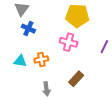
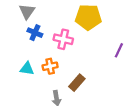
pink cross: (69, 42) -> (63, 39), moved
brown rectangle: (76, 79) -> (77, 83), moved

